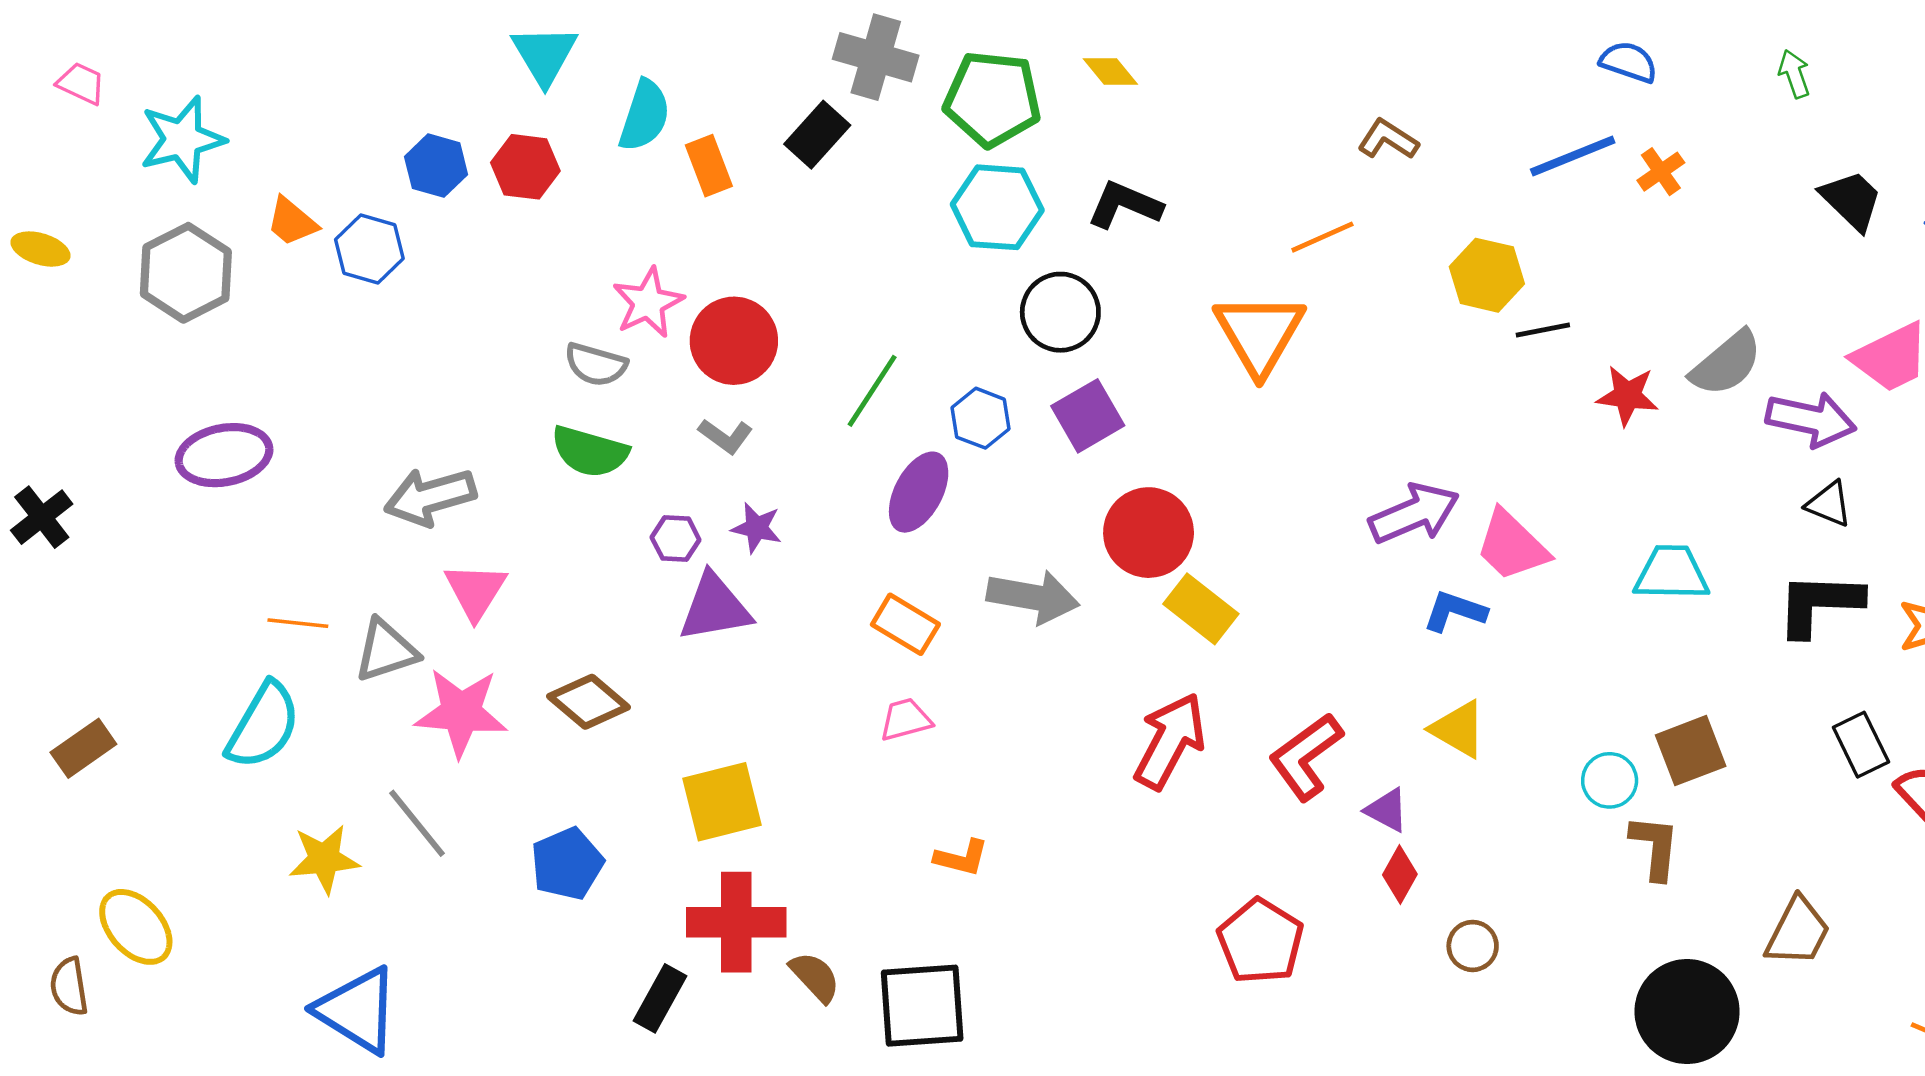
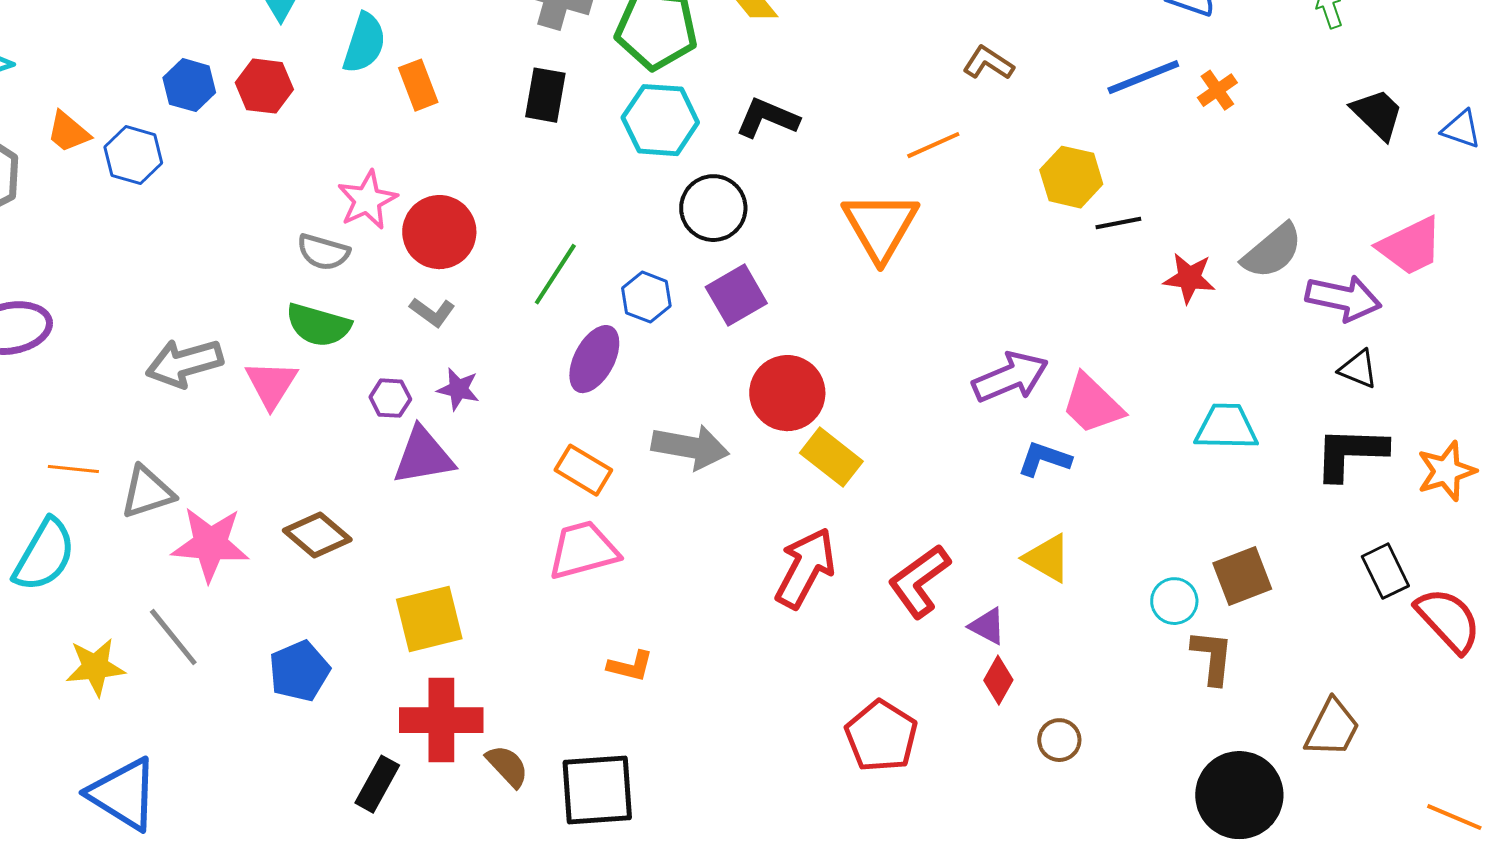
black rectangle: (817, 135) -> (545, 95), moved, turned -32
pink triangle: (475, 591) -> (271, 384), moved
pink trapezoid: (905, 720) -> (583, 550), size x1.6

